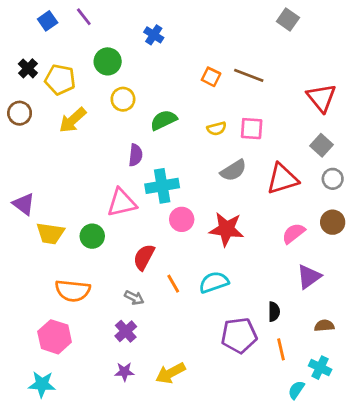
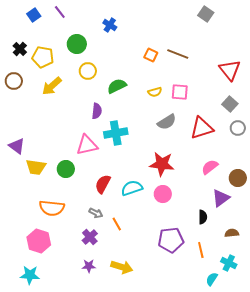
pink circle: (182, 219) -> (163, 194), moved
brown circle: (333, 222) -> (238, 178), moved
cyan semicircle: (214, 282) -> (132, 188), moved
orange line: (173, 284) -> (117, 224), moved
black semicircle: (274, 312) -> (203, 217), moved
yellow arrow: (171, 373) -> (122, 267), turned -135

